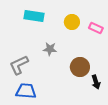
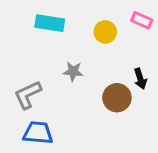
pink rectangle: (96, 28) -> (142, 20), moved
black arrow: (96, 82) -> (140, 79), moved

